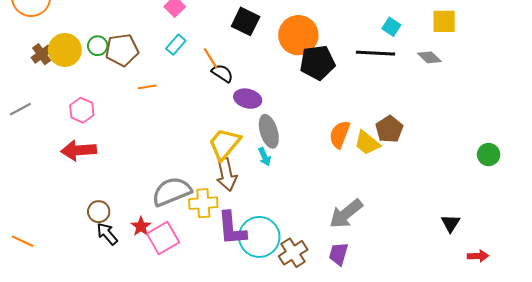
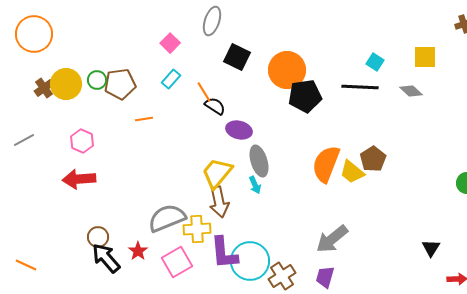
orange semicircle: (340, 134) -> (326, 164), size x1.4
black arrow: (107, 234) -> (106, 258), size x1.4
pink square: (163, 238) -> (177, 262), moved

